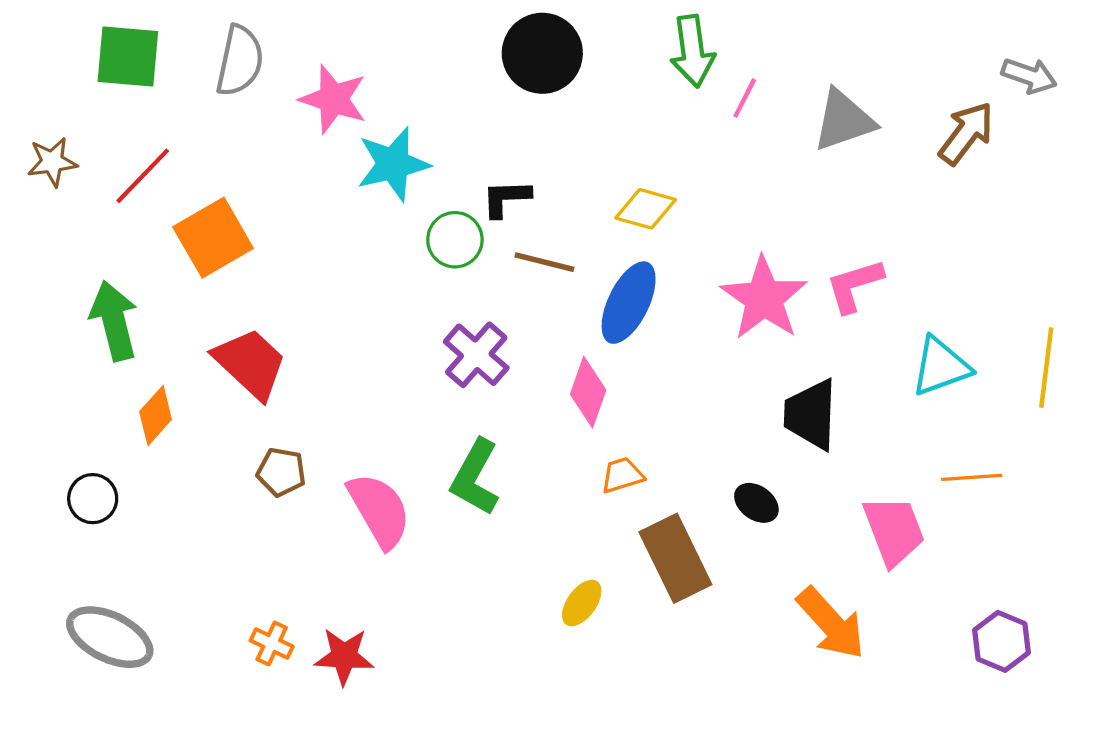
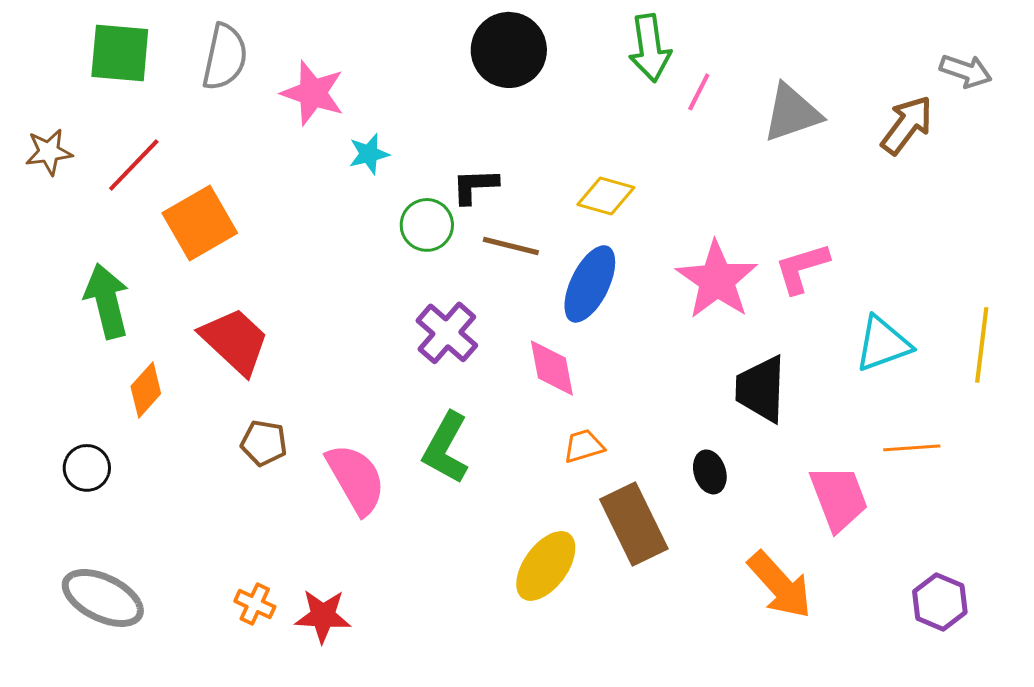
cyan star: (393, 164) -> (369, 154), size x0.6
pink diamond: (588, 392) -> (552, 368), turned -30
black ellipse: (756, 503) -> (710, 472), turned 36
yellow ellipse: (582, 603) -> (546, 566), size x1.6

